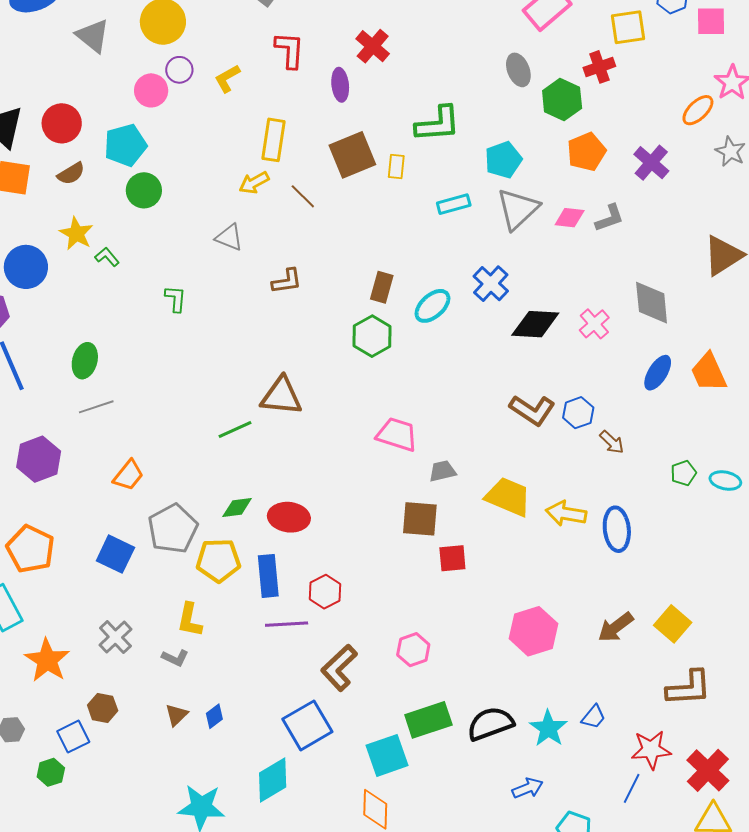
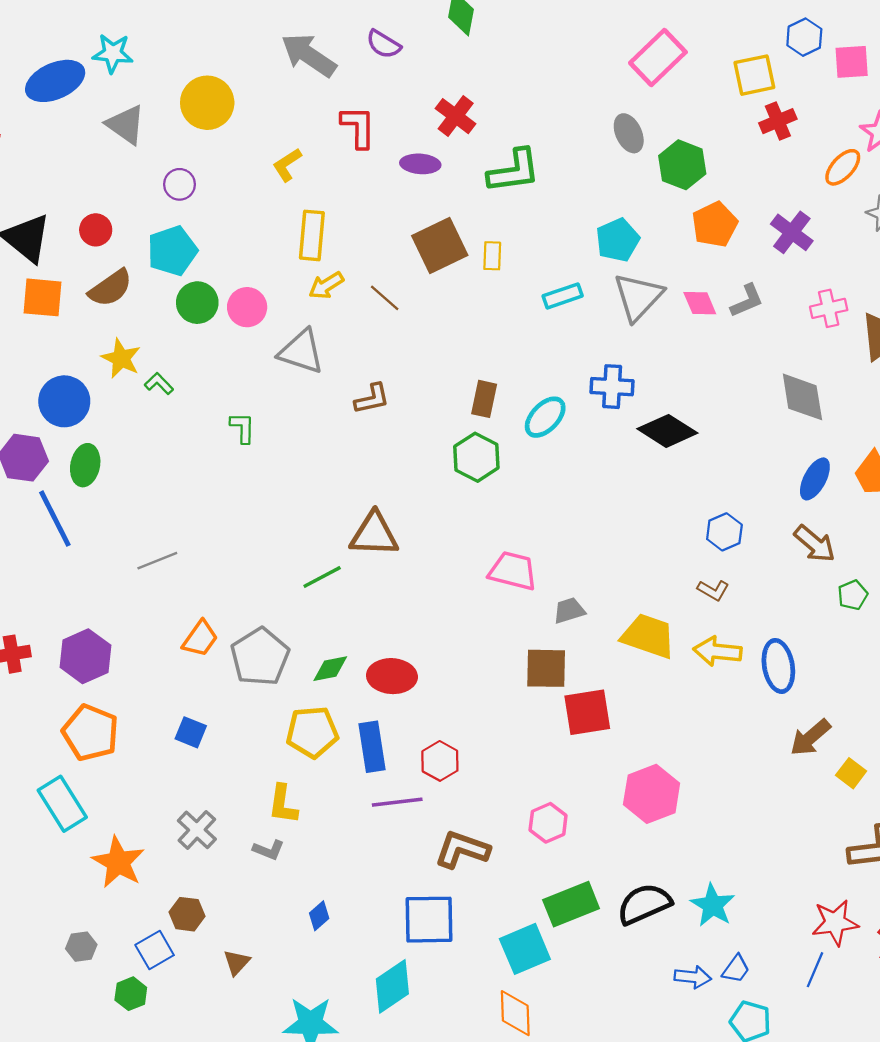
red cross: (599, 67) -> (778, 121), moved
purple circle: (179, 70) -> (179, 184), moved
purple ellipse: (340, 85) -> (420, 164), turned -76
pink circle: (151, 90) -> (247, 307), moved
red circle: (62, 123) -> (96, 230), size x0.7
green L-shape: (438, 124) -> (514, 171), moved
yellow rectangle: (274, 140) -> (312, 235), moved
brown semicircle: (71, 173) -> (110, 288), size x1.4
pink diamond: (570, 218) -> (700, 303), turned 64
gray triangle: (229, 237) -> (301, 352), size x1.4
blue cross: (491, 284) -> (612, 387), turned -36
black diamond: (535, 324) -> (667, 431), turned 33
pink cross: (594, 324) -> (829, 308), moved, turned 32
green ellipse: (85, 361) -> (85, 465), moved
brown L-shape: (532, 410) -> (713, 590), moved, size x0.6
brown arrow: (612, 442) -> (815, 544), moved, size x1.4
purple hexagon: (39, 459) -> (85, 656), moved
gray pentagon: (173, 529) -> (260, 657), moved
blue square: (115, 554) -> (191, 732), size x0.7
red square: (452, 558) -> (587, 712), size x1.4
yellow square: (673, 624) -> (851, 773), size x0.7
brown arrow: (616, 627) -> (810, 737), moved
pink hexagon: (534, 631) -> (652, 794), moved
brown L-shape: (339, 668) -> (462, 849), turned 66
brown triangle: (176, 715) -> (237, 962), moved
blue trapezoid: (593, 717) -> (736, 969), moved
blue square: (307, 725) -> (429, 920), turned 33
blue arrow: (528, 788) -> (693, 977), turned 32

